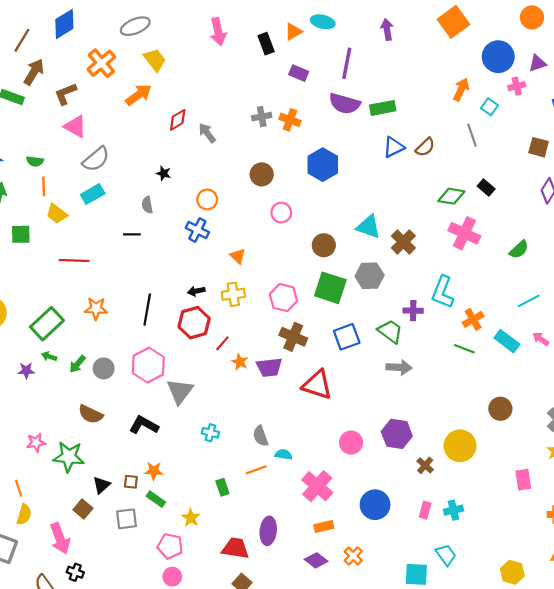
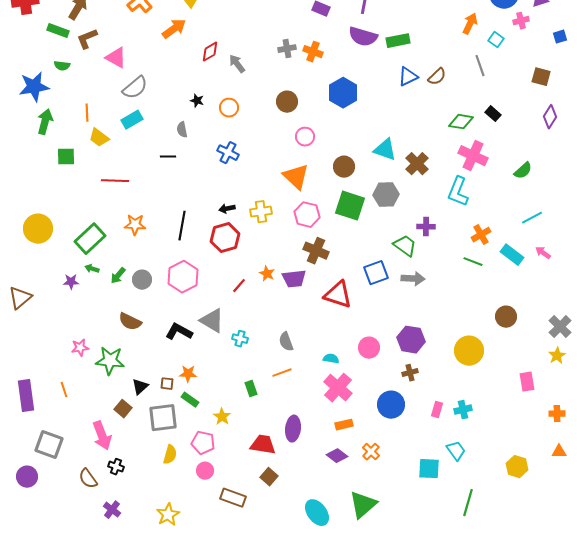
brown L-shape: (65, 94) -> (87, 39), moved
green semicircle: (35, 161) -> (62, 66), moved
orange circle: (207, 199) -> (229, 108), moved
orange triangle: (238, 256) -> (296, 177), moved, size x1.8
cyan L-shape: (443, 292) -> (458, 192), moved
blue square: (347, 337) -> (376, 273), moved
red line: (222, 343) -> (239, 286), moved
gray triangle: (180, 391) -> (212, 321), moved, turned -36
cyan semicircle: (283, 455) -> (331, 359), moved
brown cross: (425, 465) -> (410, 373), moved, turned 35
yellow semicircle: (24, 514) -> (170, 455), moved
gray square: (127, 519) -> (163, 418), size x1.4

